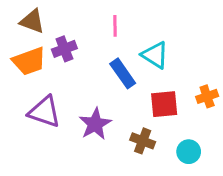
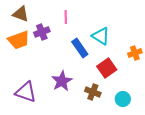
pink line: (115, 26) -> (66, 17), moved
orange cross: (207, 96) -> (135, 53), moved
red square: (164, 104) -> (107, 68), turned -30
purple triangle: (44, 112) -> (26, 92), moved

